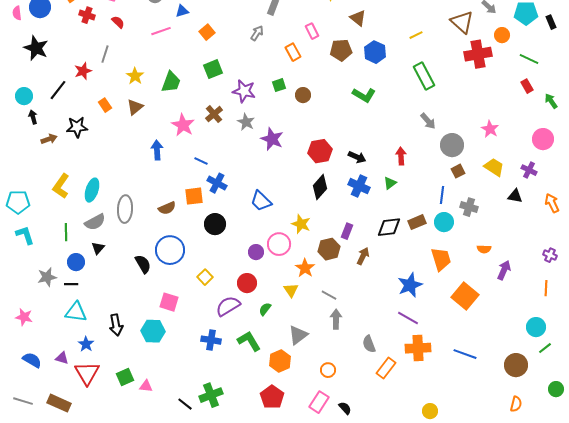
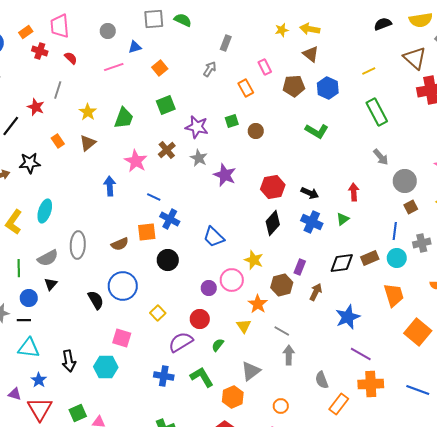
red star: (83, 71) -> (36, 107), turned -30
cyan ellipse: (92, 190) -> (45, 211), moved
gray cross: (469, 207) -> (422, 243), turned -30
blue star: (410, 285) -> (348, 317), moved

